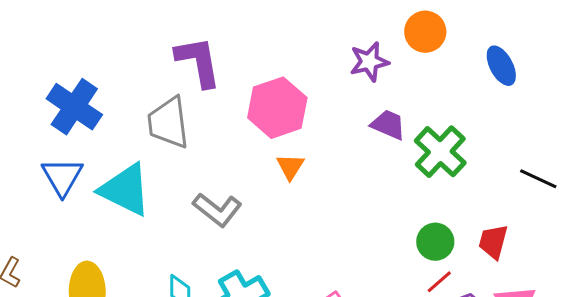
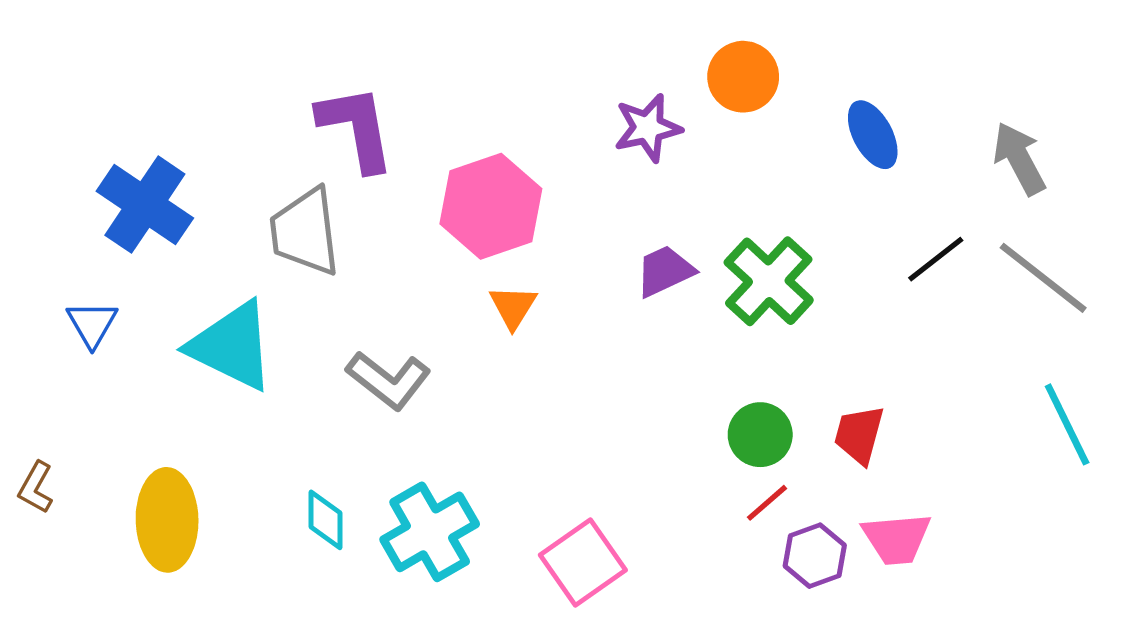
purple trapezoid: (388, 125) -> (665, 271), moved, turned -48
blue triangle: (62, 177) -> (92, 324), moved, size x0.7
black line: (538, 179) -> (936, 259), moved, turned -63

